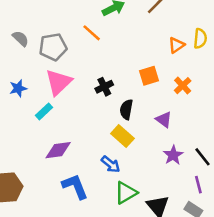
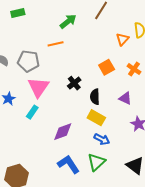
orange line: (92, 33) -> (56, 44), turned -42
gray pentagon: (53, 47) -> (28, 61), turned 30
purple diamond: (58, 150) -> (63, 132), moved
blue arrow: (111, 164) -> (102, 139), moved
green triangle: (126, 193) -> (96, 162), moved

